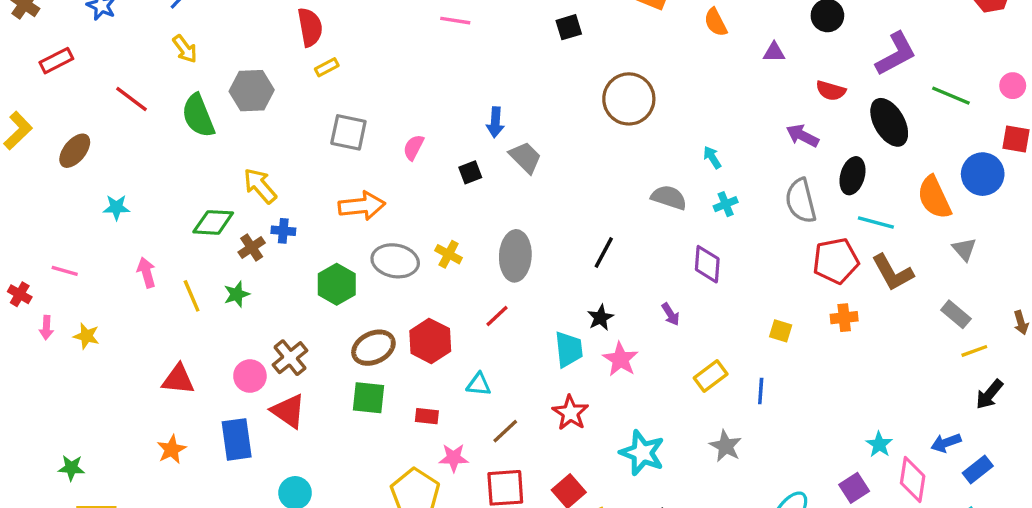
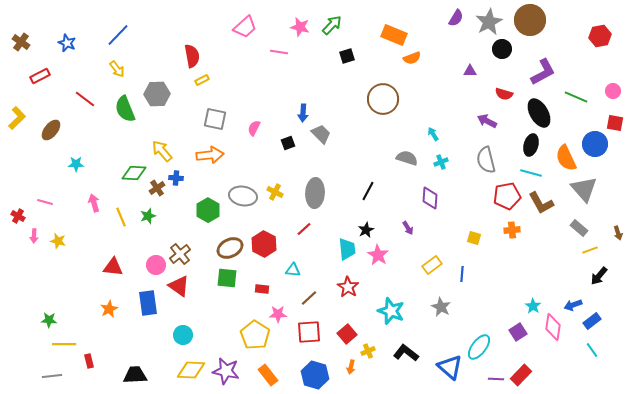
orange semicircle: (716, 22) -> (412, 58), moved, turned -84
black ellipse: (852, 176) -> (531, 145), moved
orange arrow: (362, 206) -> (210, 155), moved
gray triangle: (964, 249) -> (584, 189), size x1.8

